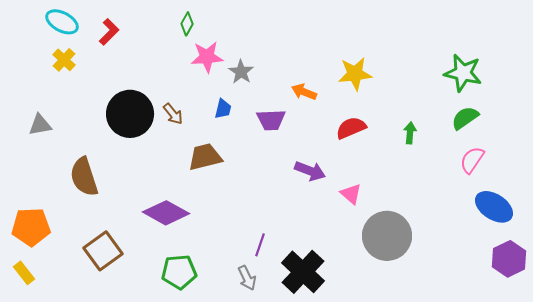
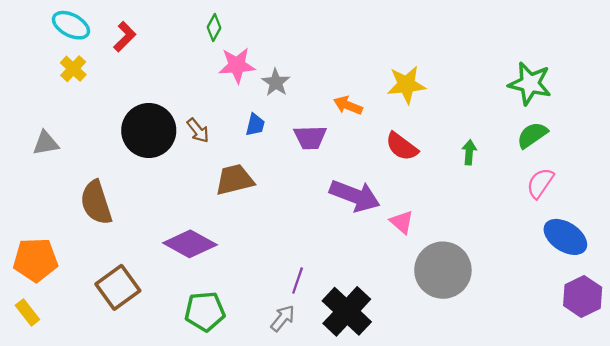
red semicircle: (351, 128) -> (402, 147), turned -120
purple arrow: (310, 171) -> (355, 196), size x1.4
gray arrow: (247, 278) -> (283, 318), turned -115

